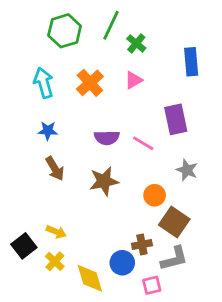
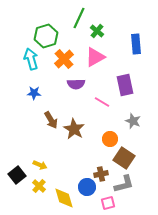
green hexagon: (65, 31) -> (46, 36), moved
pink triangle: (133, 80) -> (95, 57), size x1.5
purple semicircle: (107, 138) -> (76, 84), moved
brown arrow: (55, 169) -> (51, 120), moved
brown star: (104, 181) -> (74, 129), turned -30

